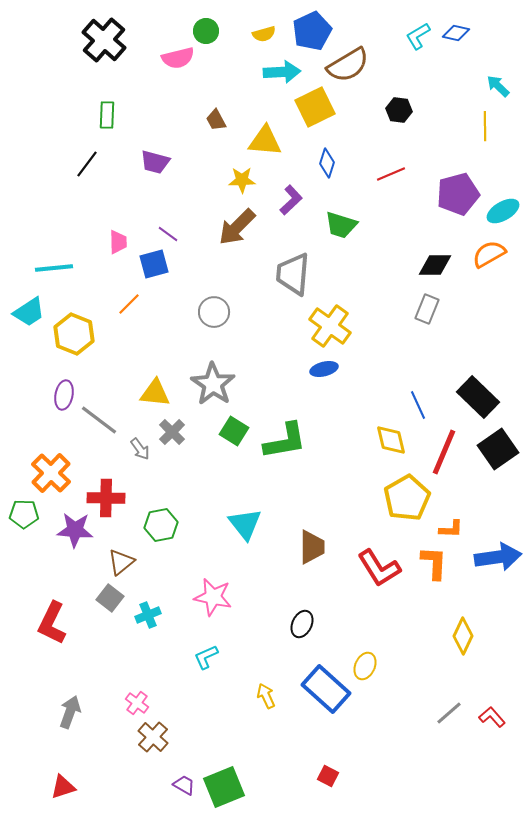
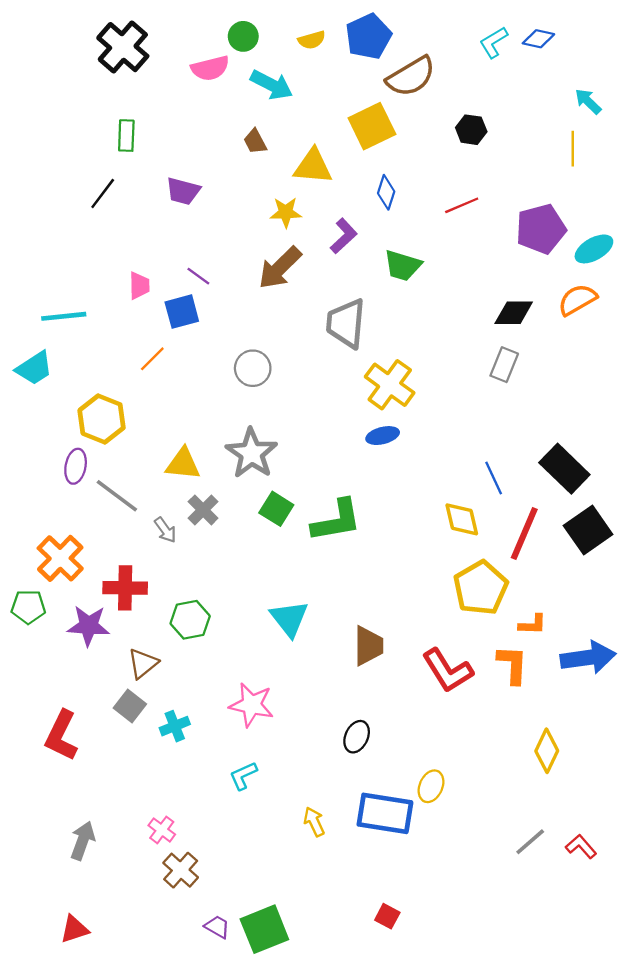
cyan arrow: (282, 72) -> (272, 85), moved, turned 30
yellow hexagon: (74, 334) -> (102, 419), moved
blue rectangle: (326, 689) -> (385, 813), turned -33

